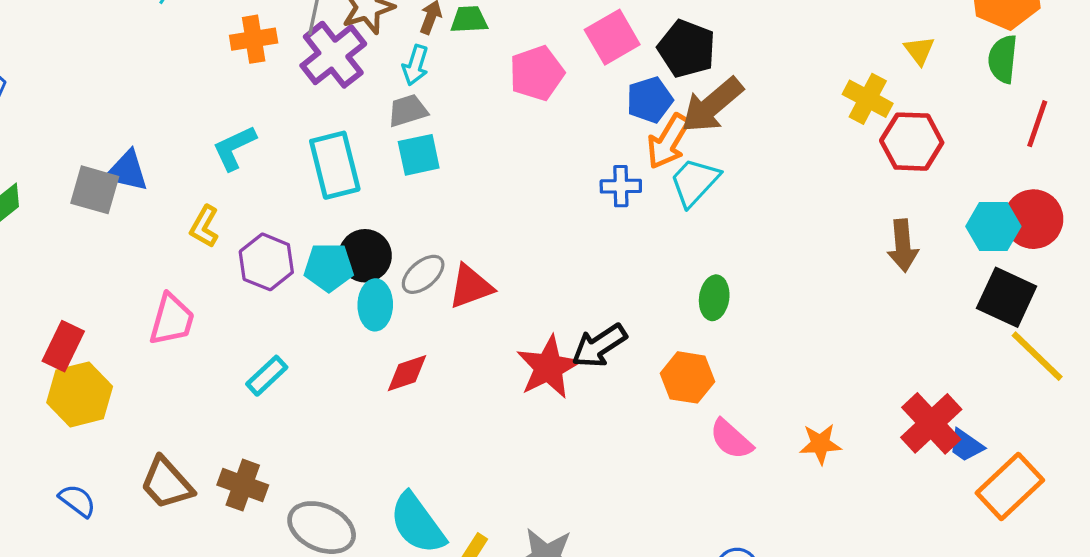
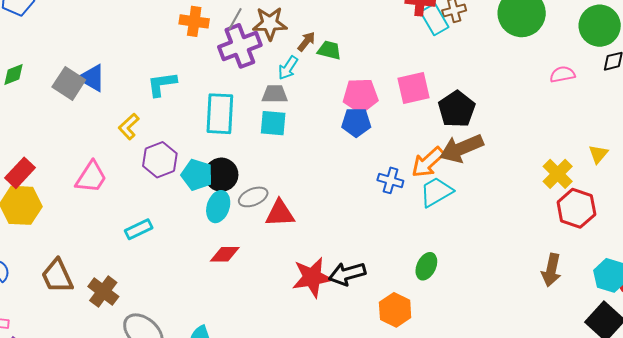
blue pentagon: (650, 100) -> (356, 122), moved

